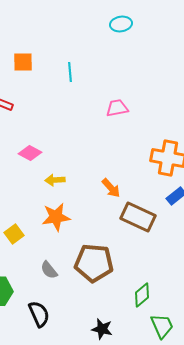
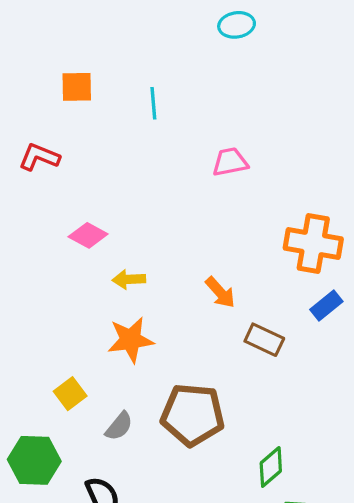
brown rectangle: (138, 217) -> (264, 340), size x0.7
yellow square: (14, 234) -> (70, 394), moved
gray semicircle: (49, 270) -> (119, 426), turned -102

